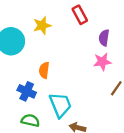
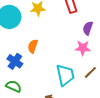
cyan trapezoid: (60, 105) -> (65, 75), moved

